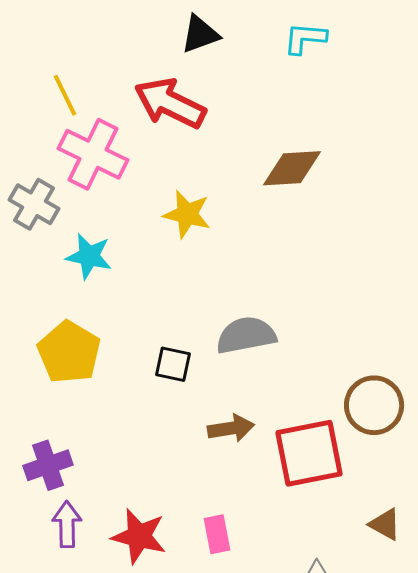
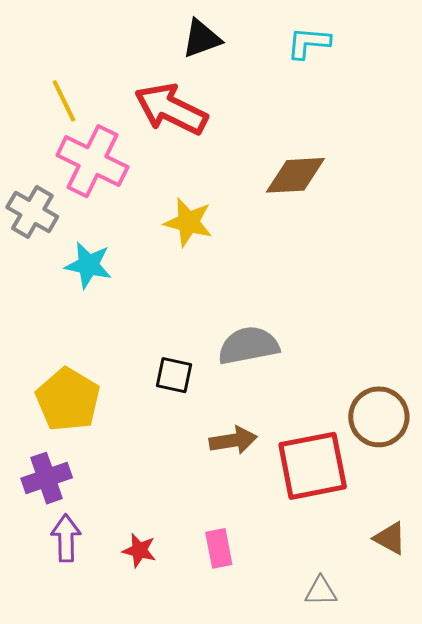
yellow pentagon: (69, 352) -> (68, 400), moved
red star: (139, 536) -> (139, 550), size x0.6

